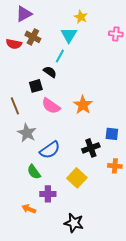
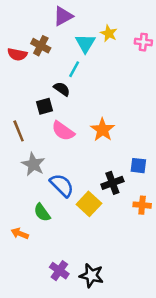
purple triangle: (24, 14) -> (63, 16), moved
yellow star: (81, 17) -> (109, 33), moved
blue semicircle: (50, 150) -> (62, 185), turned -100
yellow square: (77, 178) -> (89, 204), moved
purple cross: (48, 194) -> (59, 271), moved, turned 35
orange arrow: (29, 209) -> (20, 234), moved

